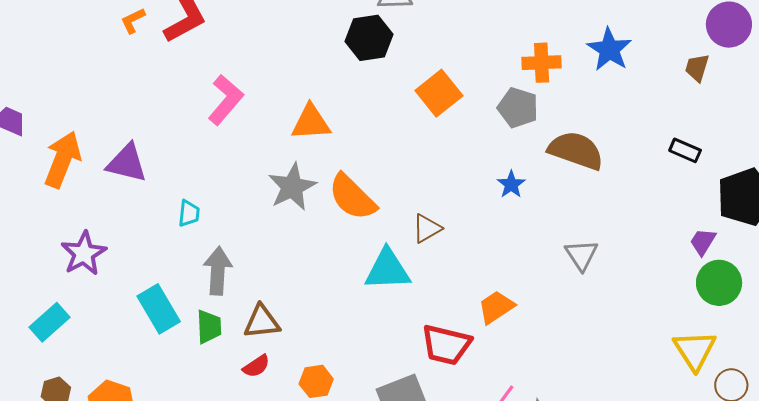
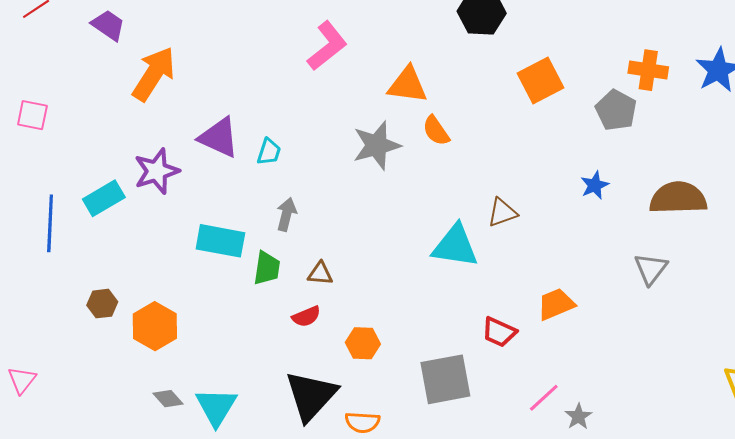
brown semicircle: (576, 151) -> (678, 198), moved, turned -32
purple triangle: (127, 163) -> (219, 137), moved
orange semicircle: (352, 197) -> (436, 131), moved, size x0.6
gray arrow: (218, 271) -> (286, 214), size x0.7
cyan rectangle: (159, 309) -> (220, 241), turned -60
cyan rectangle: (49, 322) -> (104, 198), moved
brown triangle: (262, 322) -> (320, 274), size x0.7
red trapezoid: (446, 345) -> (499, 332), size x0.7

